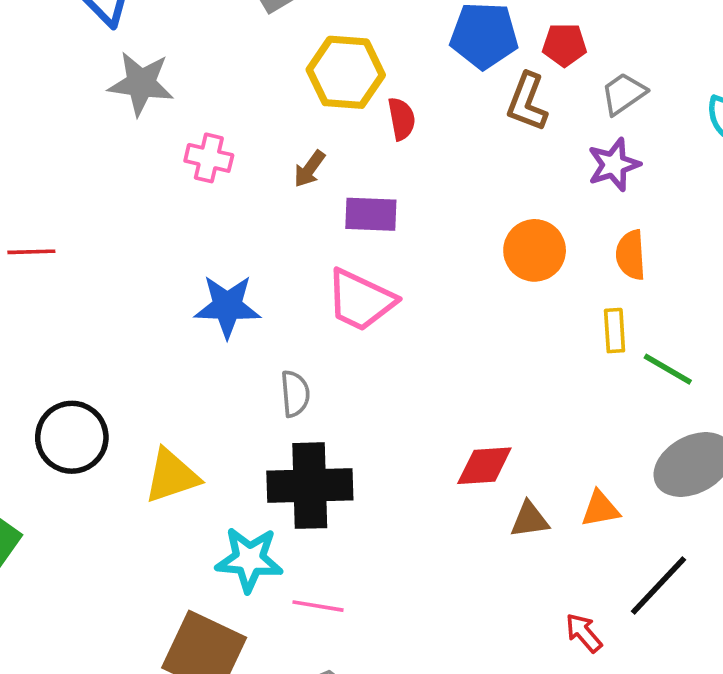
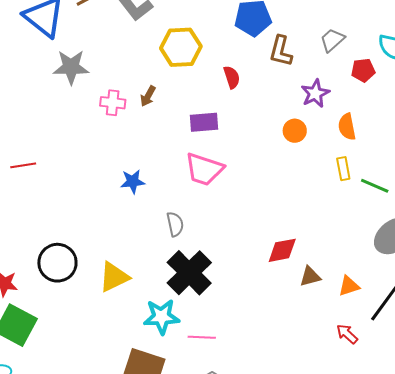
red pentagon: (564, 45) -> (363, 70), moved
red semicircle: (402, 119) -> (232, 77), moved
purple star: (614, 165) -> (315, 93), moved
brown arrow: (309, 169) -> (148, 96), moved
orange circle: (535, 250) -> (295, 131), size x0.7
blue star: (227, 306) -> (133, 182), size x0.7
black cross: (310, 486) -> (189, 273), turned -36
orange triangle: (600, 509) -> (349, 286), moved

